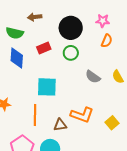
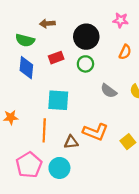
pink star: (103, 21) -> (121, 20), moved

